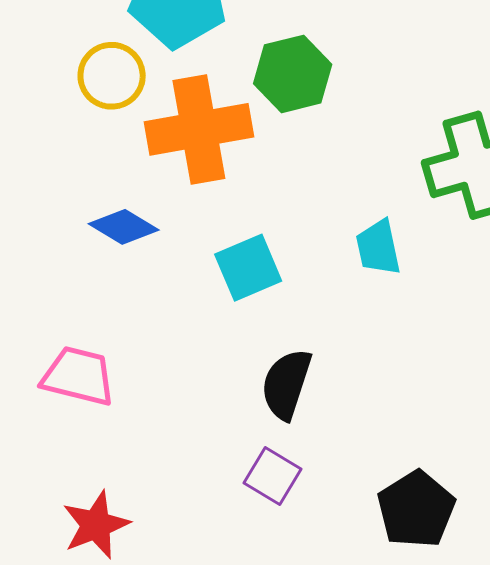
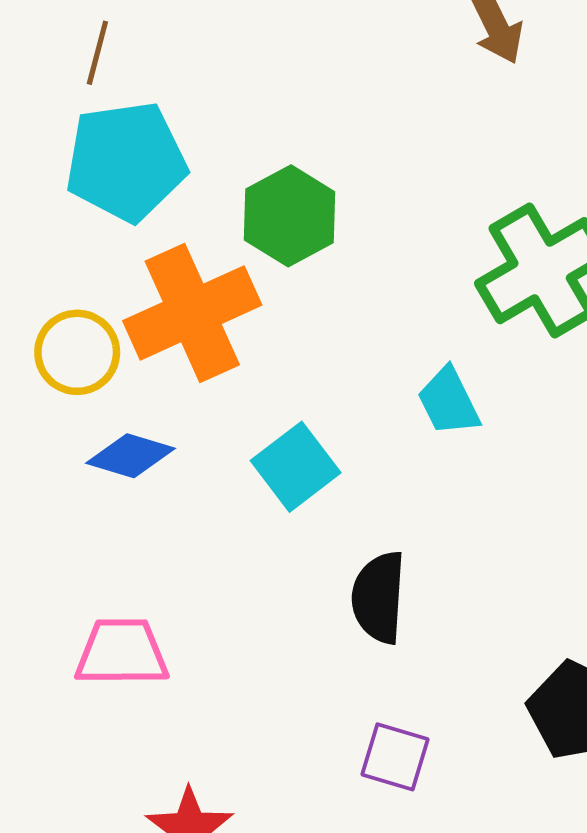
yellow circle: (112, 76) -> (77, 352), moved
purple square: (272, 476) -> (395, 757), moved

